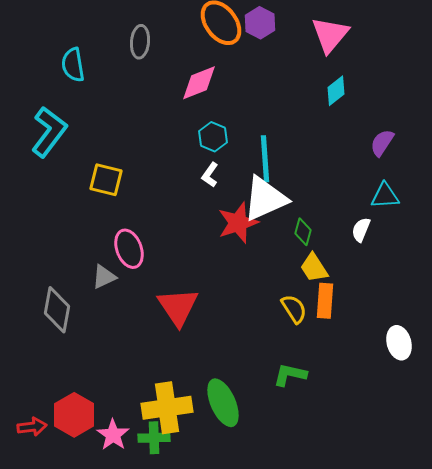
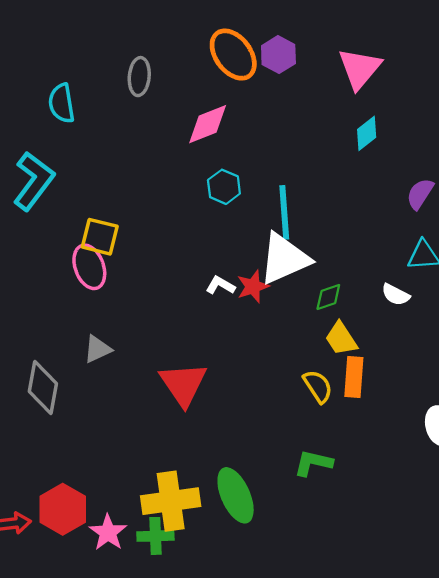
white L-shape: (210, 175) -> (220, 285), moved, turned 85
red star: (238, 223) -> (253, 287), size x0.7
white semicircle: (361, 230) -> (396, 295), turned -85
green diamond: (303, 232) -> (328, 297), turned 56
pink ellipse: (129, 249) -> (89, 267), moved

